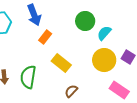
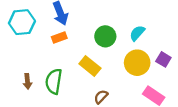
green circle: (85, 21) -> (105, 36), moved
orange rectangle: (45, 37) -> (59, 37), moved, turned 32

